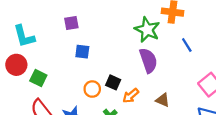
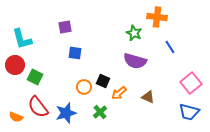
green star: (147, 30) -> (134, 33), size x0.7
purple semicircle: (148, 60) -> (135, 61), turned 125

